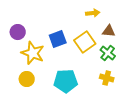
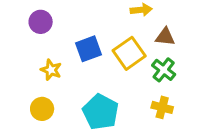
purple circle: (18, 32) -> (41, 22), moved
yellow star: (33, 53) -> (51, 70), size x0.6
cyan pentagon: (66, 81) -> (101, 112), turned 30

